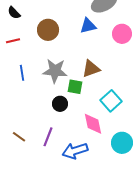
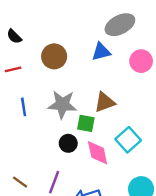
pink diamond: (93, 124) -> (98, 153), moved

